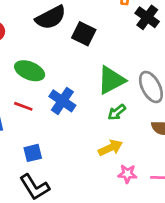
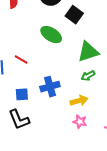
green ellipse: (30, 71) -> (51, 35), moved
blue cross: (62, 101) -> (50, 87), moved, turned 30
pink star: (127, 174) -> (80, 122), moved

